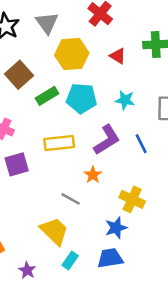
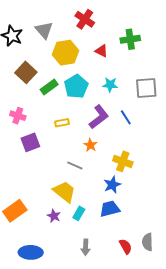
cyan pentagon: (81, 98) -> (76, 86), turned -30
yellow rectangle: (59, 143) -> (62, 123), size x0.6
purple star: (27, 270) -> (54, 216), moved

